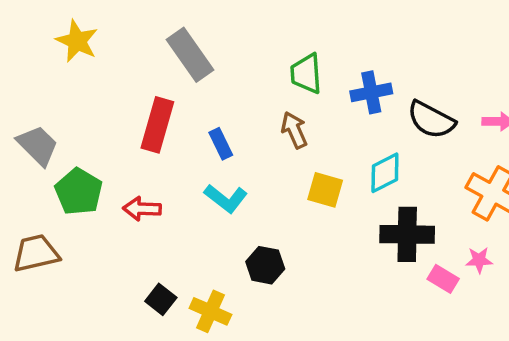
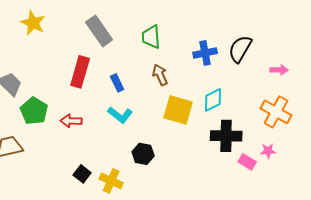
green trapezoid: (306, 74) -> (151, 37), moved
black semicircle: (431, 120) -> (240, 49), moved, turned 92
yellow square: (325, 190) -> (178, 110), size x1.4

